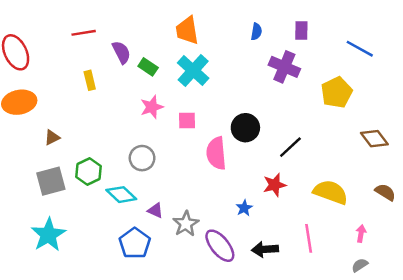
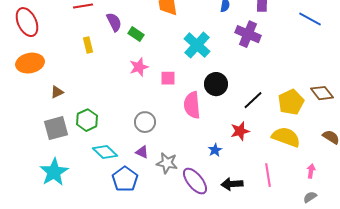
cyan cross: (193, 71) -> (197, 45), moved
yellow pentagon: (337, 92) -> (291, 102), moved
gray circle: (142, 158) -> (145, 122), moved
cyan diamond: (121, 195) -> (105, 152), moved
gray star: (186, 224) -> (167, 163), turned -30

